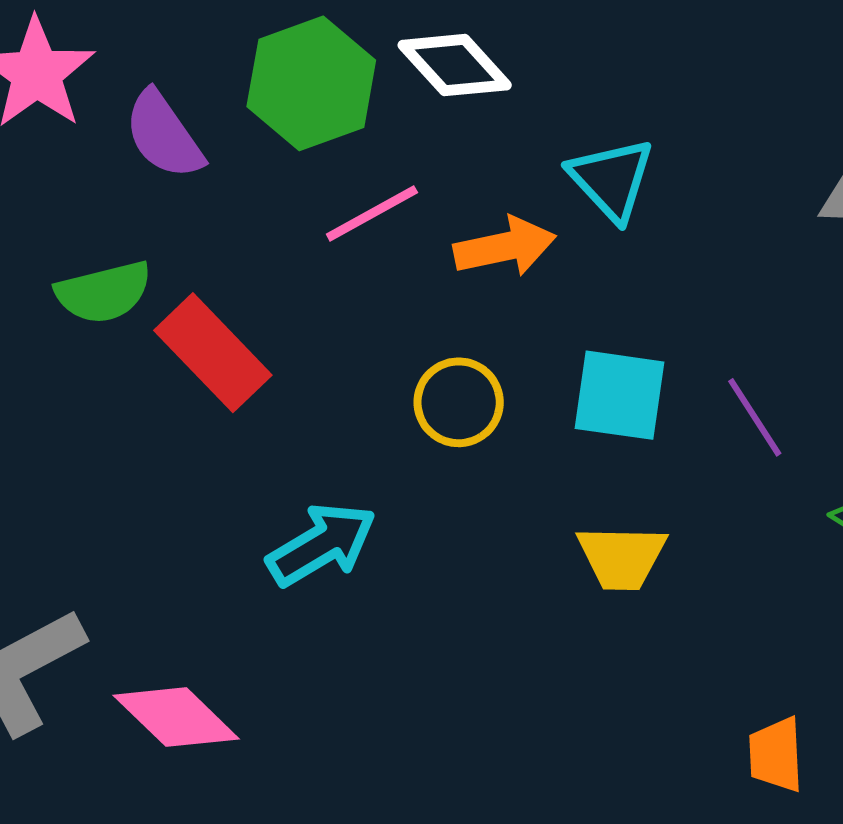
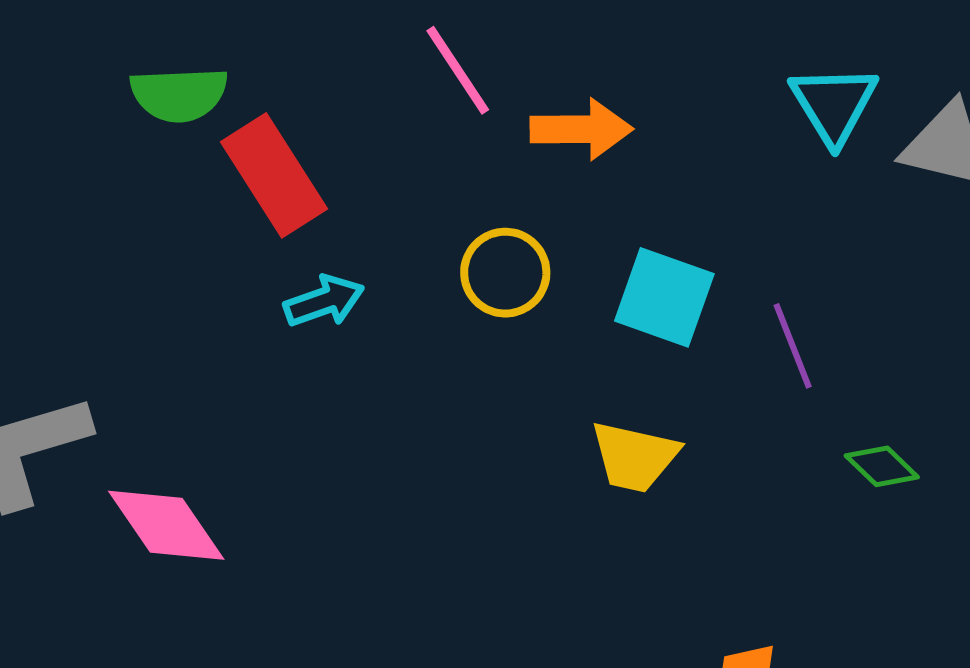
cyan triangle: (612, 179) -> (834, 104), moved
pink line: (372, 213) -> (458, 70), turned 74
cyan arrow: (322, 544) -> (324, 301), moved, size x0.7

